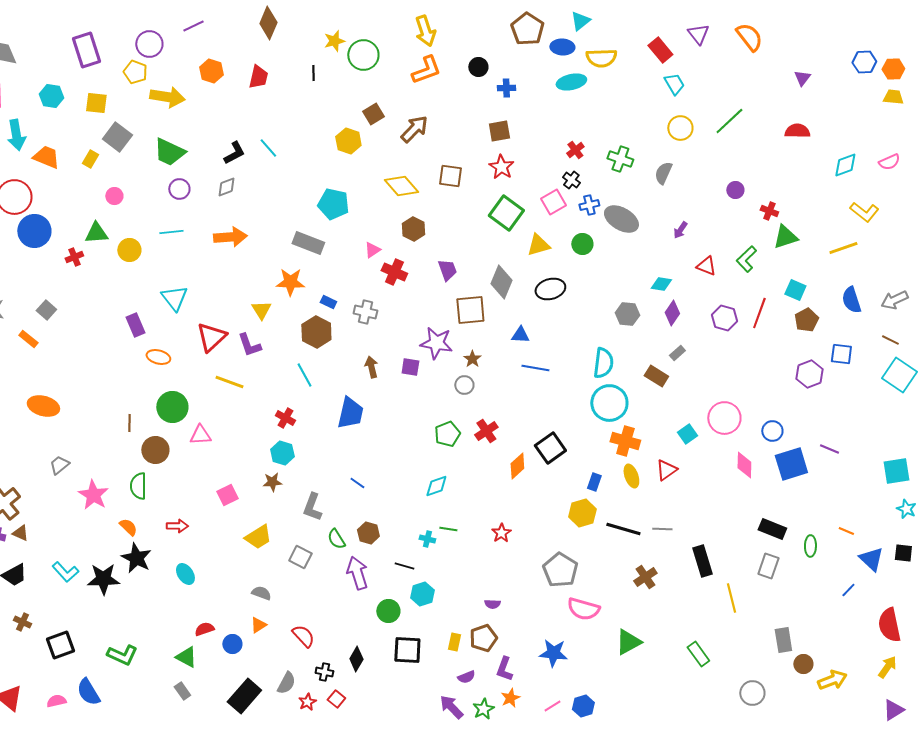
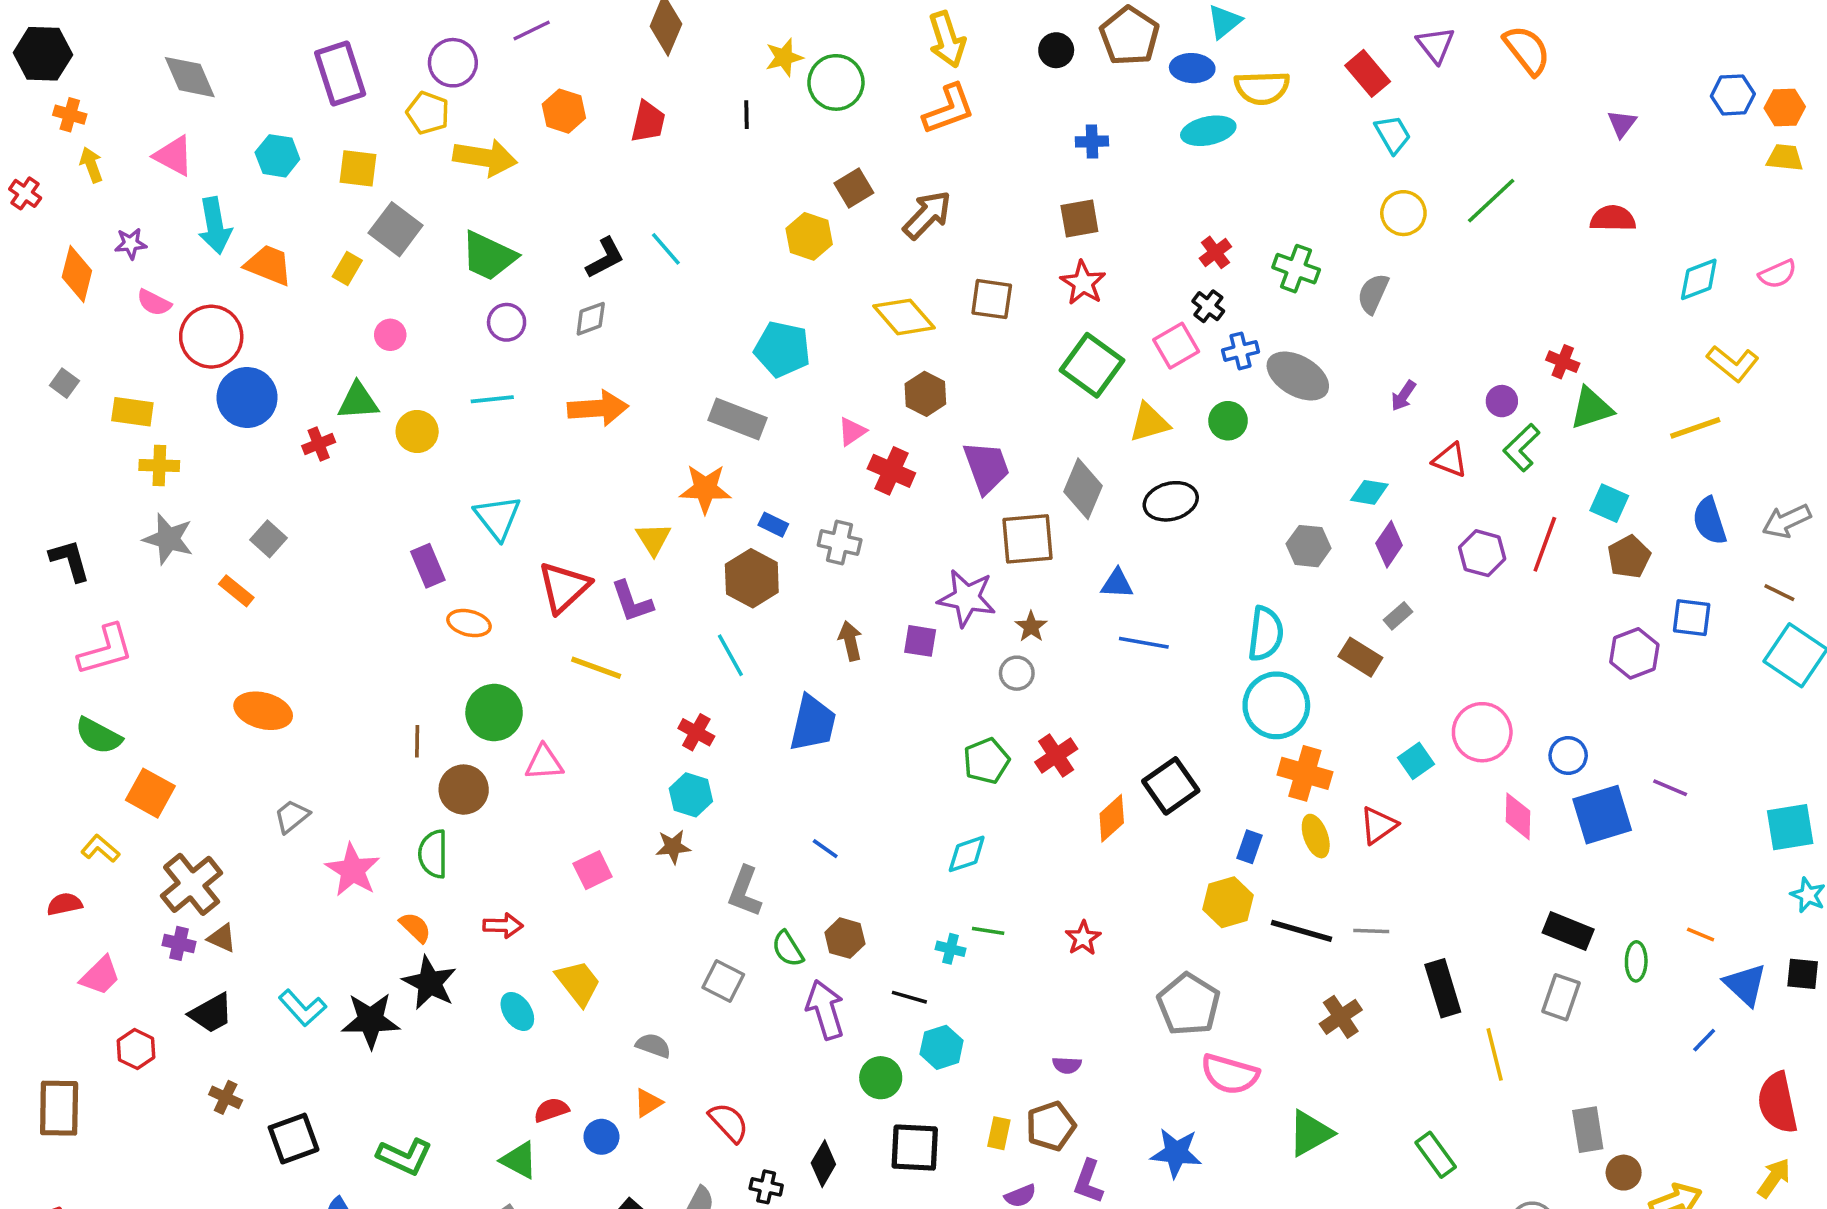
black circle: (478, 67) -> (1056, 50), moved
purple circle: (735, 190) -> (1502, 401), moved
purple trapezoid: (447, 270) -> (986, 467), size x1.4
yellow trapezoid: (258, 537) -> (578, 983), moved, turned -96

